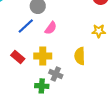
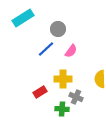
red rectangle: (18, 57) -> (40, 92), moved, turned -72

